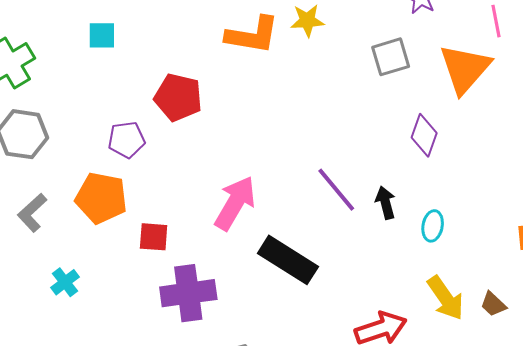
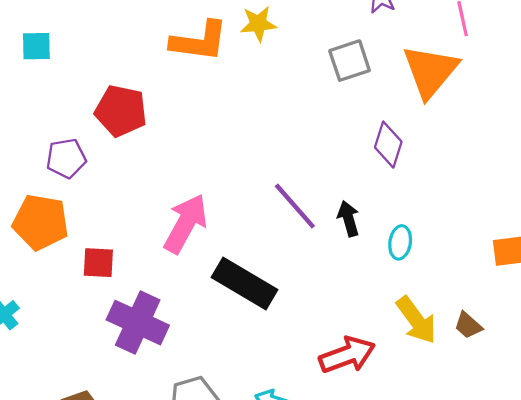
purple cross: (188, 293) -> (138, 323), turned 34

